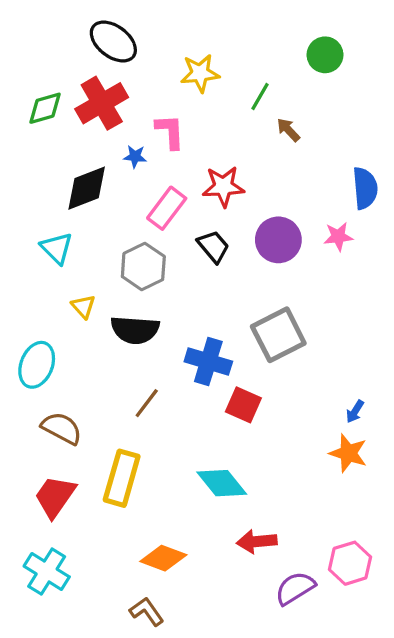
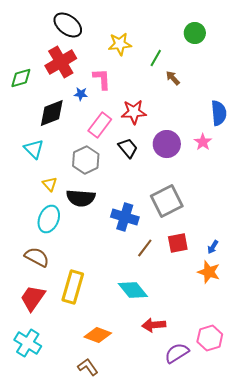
green diamond: (45, 108) -> (21, 78), moved
pink star: (338, 236) -> (203, 142), turned -30
cyan ellipse: (37, 365) -> (49, 219), moved
brown line: (147, 403) -> (145, 248), moved
red square: (243, 405) -> (178, 243), moved, turned -35

